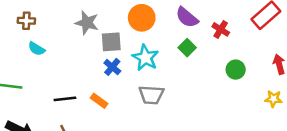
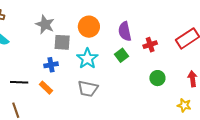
purple semicircle: (187, 17) -> (125, 31), turned 30
red cross: (221, 29) -> (150, 45), turned 32
blue cross: (112, 67) -> (51, 65), moved, turned 32

